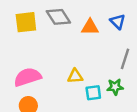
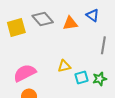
green star: (115, 87) -> (100, 79), moved

